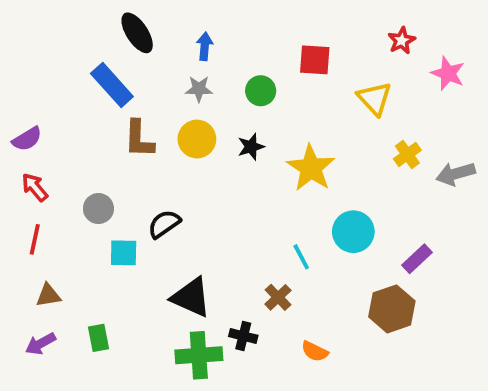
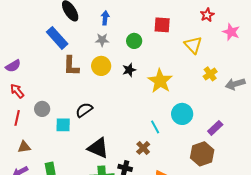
gray circle: (98, 209) -> (42, 109), moved

